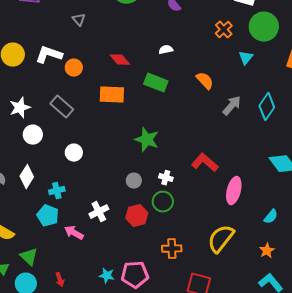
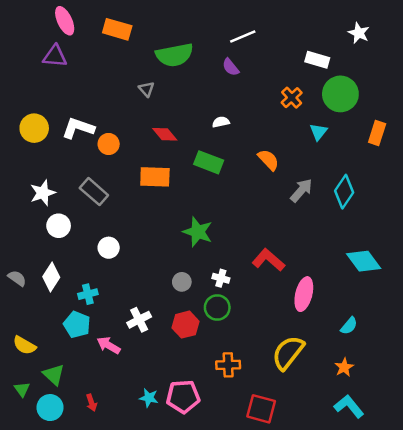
gray triangle: (79, 20) -> (146, 89), moved

